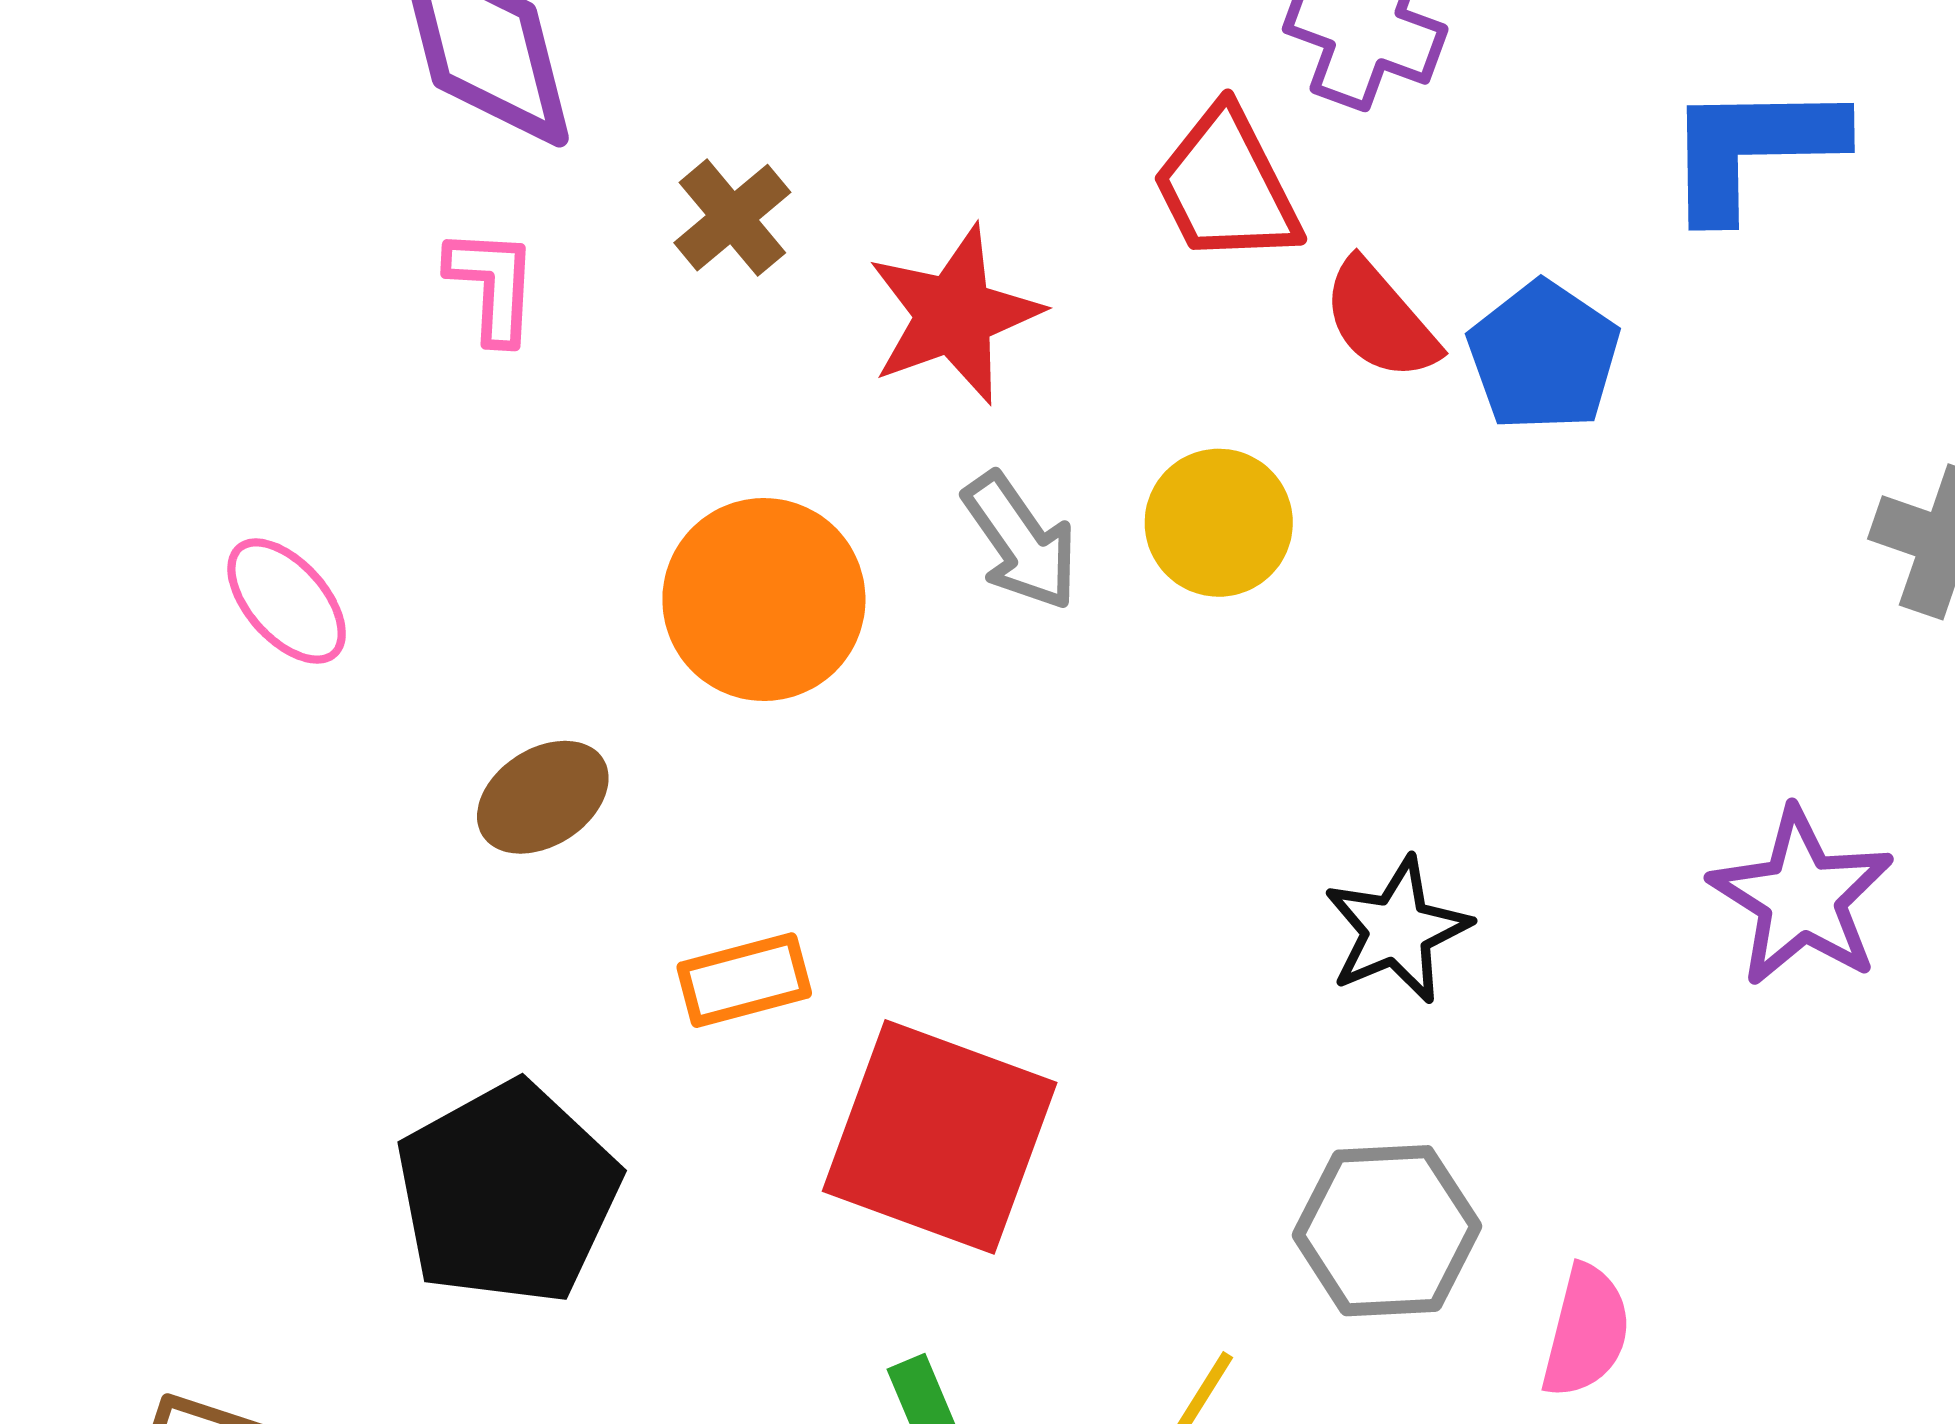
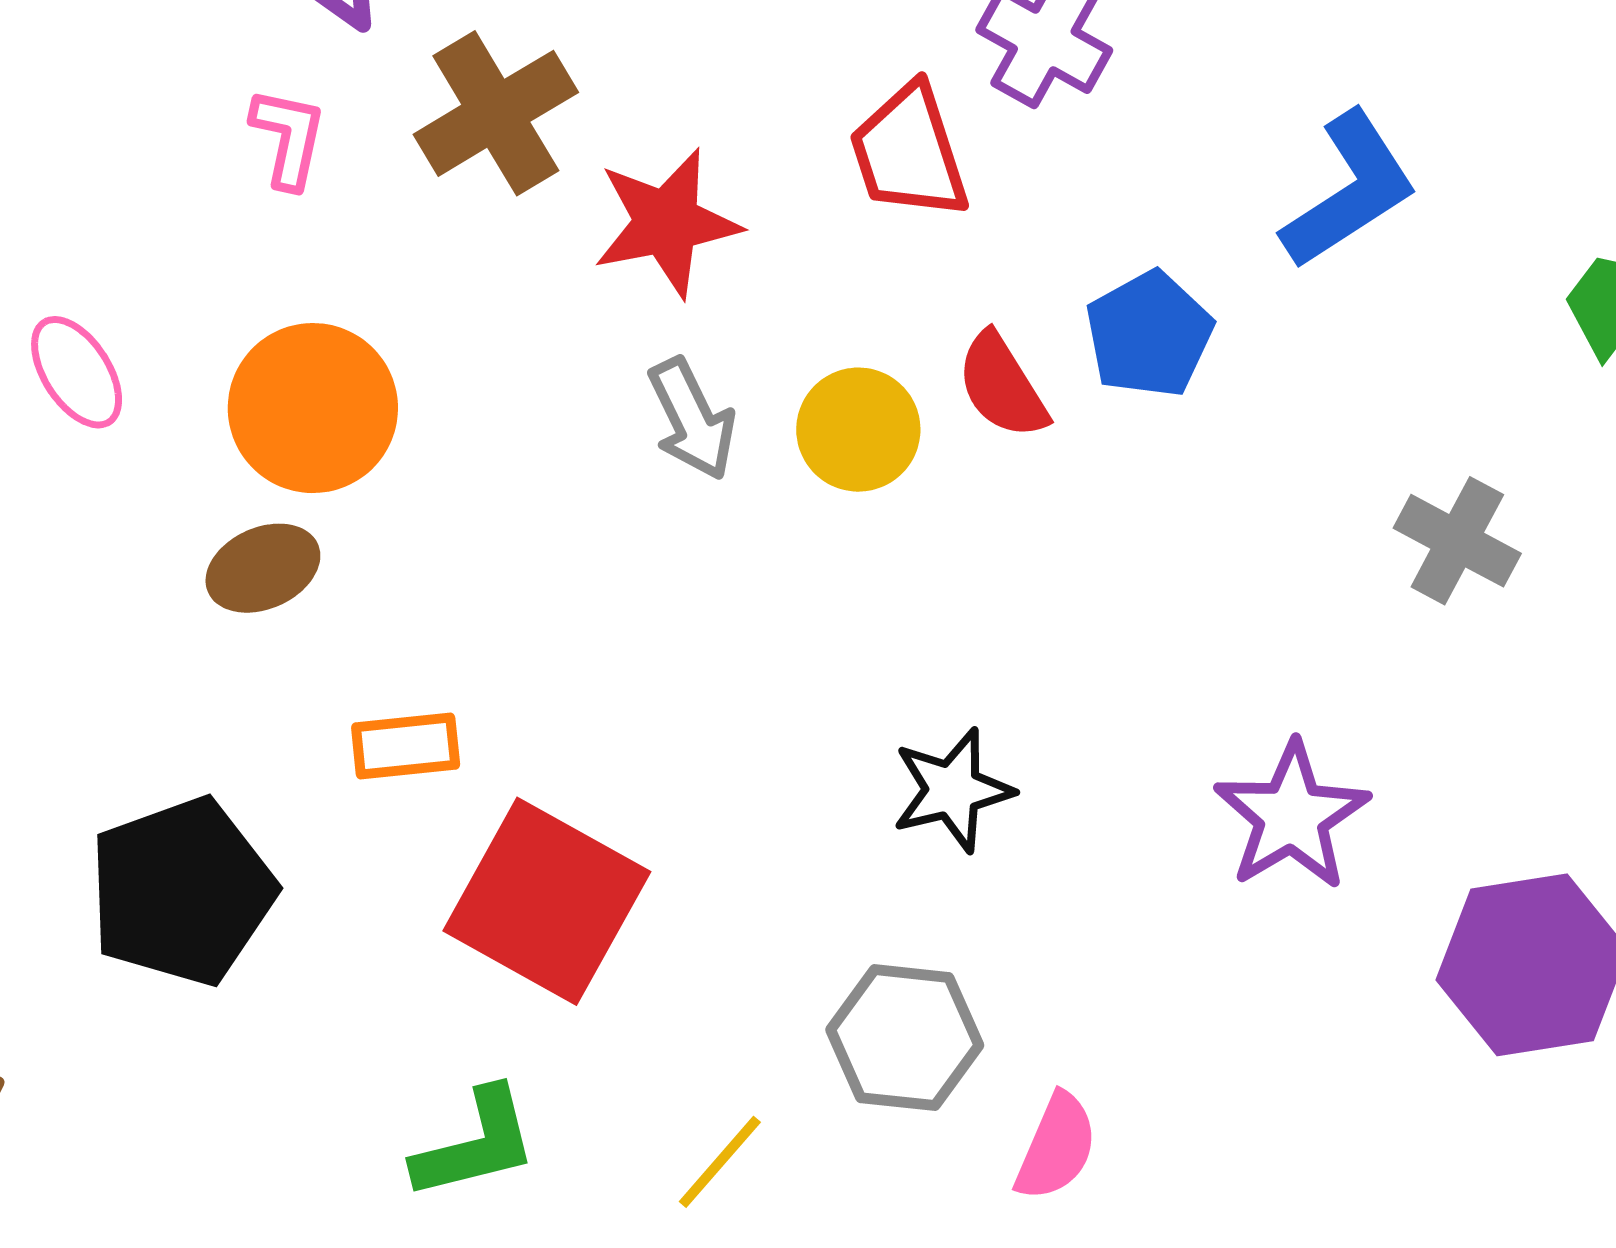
blue L-shape: (1753, 149) -> (1349, 190), turned 139
brown cross: (732, 218) -> (496, 113), size x1.6
red semicircle: (1380, 320) -> (1002, 386), moved
orange circle: (764, 599) -> (313, 408), moved

